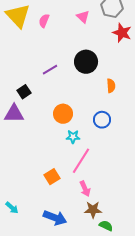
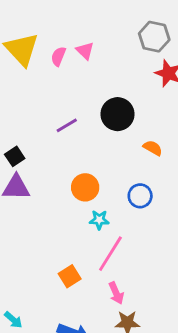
pink triangle: (83, 17) -> (85, 51), moved
orange semicircle: (111, 86) -> (153, 148), turned -56
black square: (24, 92) -> (15, 156), moved

